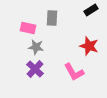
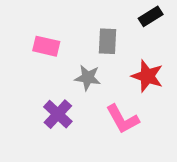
gray rectangle: (52, 18) -> (108, 41), moved
gray star: (36, 47) -> (88, 78), moved

